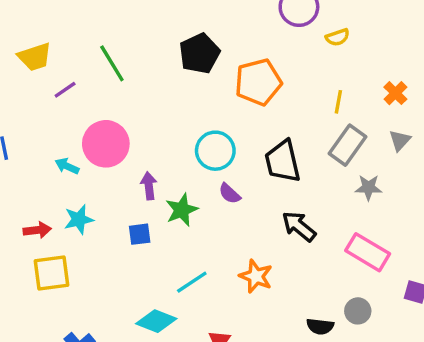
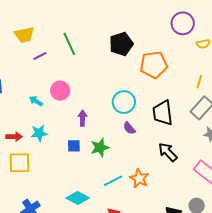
pink circle: (106, 144) -> (60, 91), size x0.7
green star: (182, 210) -> (100, 147), moved
cyan line: (192, 282) -> (113, 181), moved

